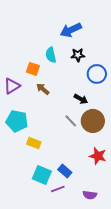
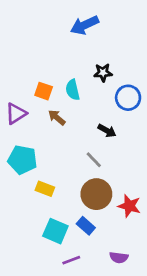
blue arrow: (71, 30) -> (84, 25), moved
cyan semicircle: (51, 55) -> (73, 90), moved
brown circle: (93, 121) -> (96, 194), moved
purple line: (58, 189) -> (71, 260), moved

